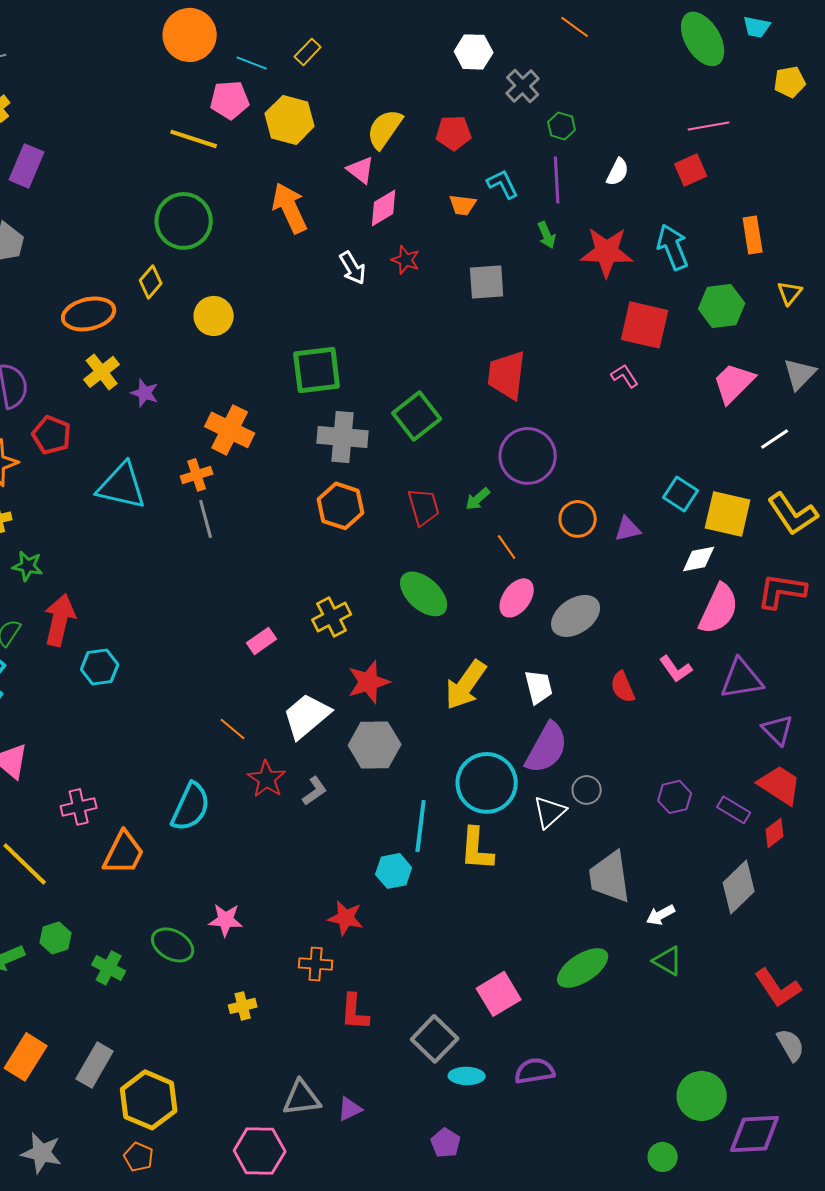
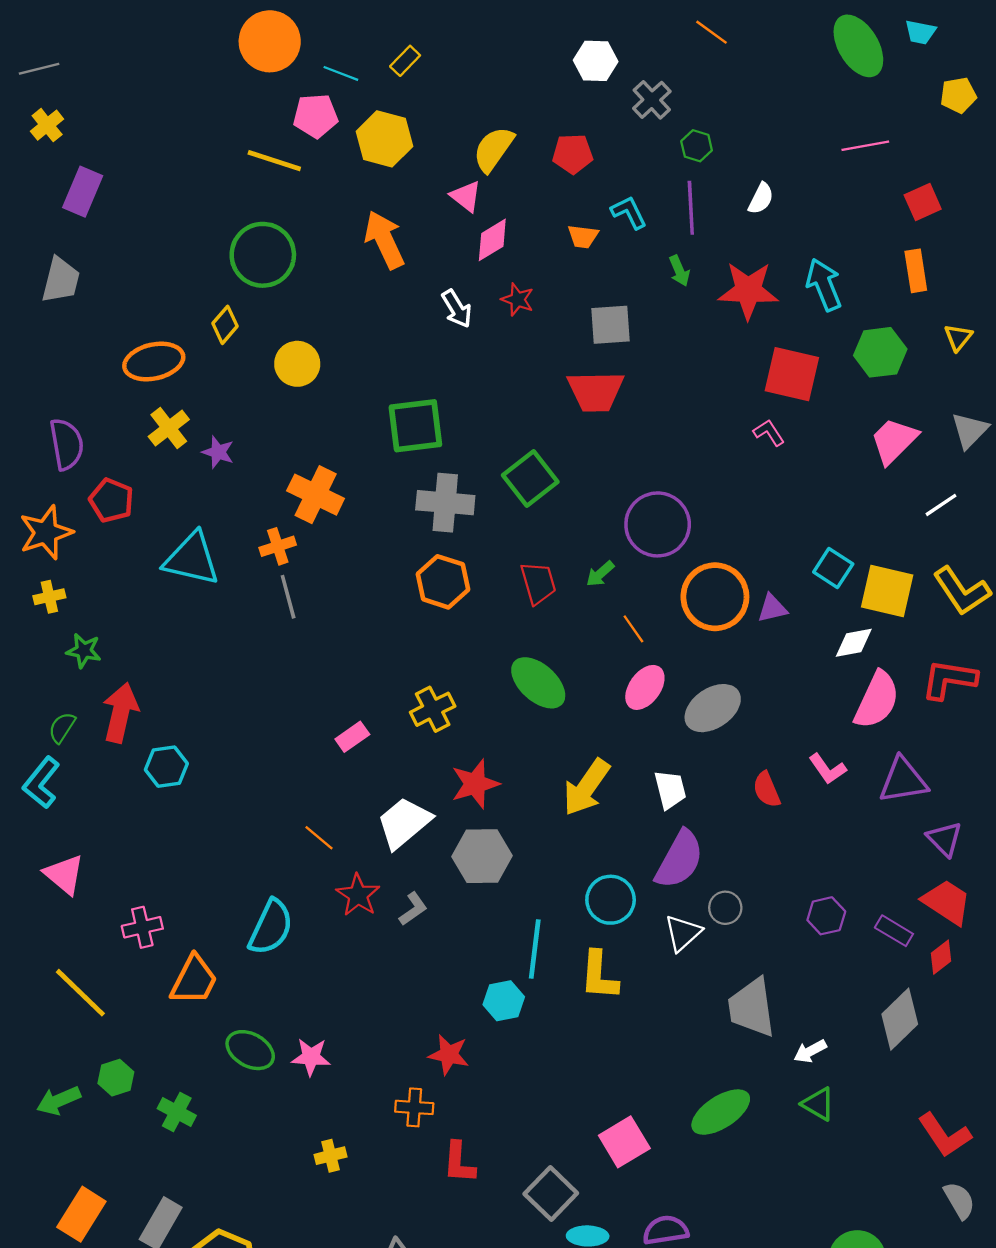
red square: (691, 170) -> (923, 202), moved
red trapezoid: (507, 375) -> (596, 391), moved, turned -98
orange circle: (578, 519) -> (715, 597), size x1.6
cyan circle: (487, 783) -> (611, 900), size x0.7
green ellipse: (173, 945) -> (250, 1050), moved

